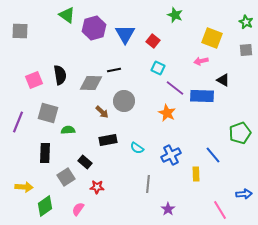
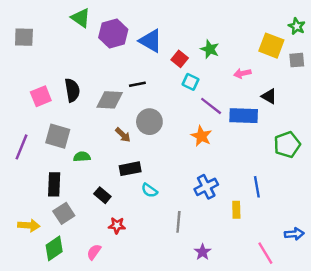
green star: (175, 15) -> (210, 49), moved
blue triangle: (125, 34) -> (151, 41), turned -30
yellow square: (212, 38) -> (271, 46), moved
red square: (153, 41) -> (180, 59), moved
green pentagon: (240, 133) -> (287, 145), moved
cyan semicircle: (137, 148) -> (149, 190), moved
blue line: (213, 155) -> (257, 187), turned 30
gray square: (66, 177) -> (64, 213), moved

